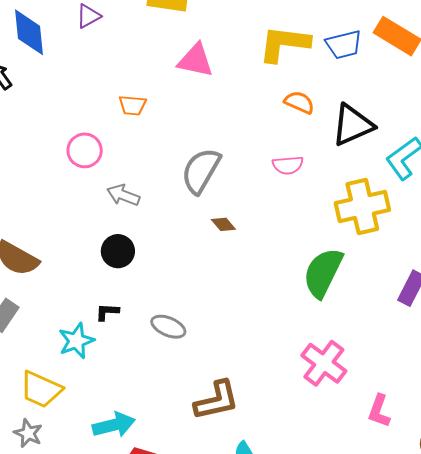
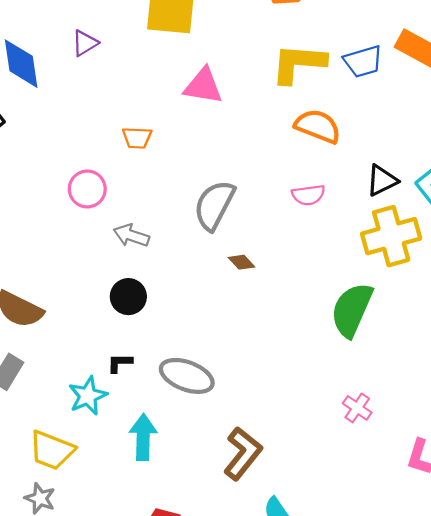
orange semicircle: (299, 102) -> (318, 126), size x1.4
black triangle: (352, 125) -> (382, 180), moved, size x0.7
gray ellipse: (168, 327) -> (187, 376), size x1.4
pink cross: (324, 363) -> (357, 408), size x0.6
brown L-shape: (217, 400) -> (243, 454), turned -36
cyan arrow: (114, 425) -> (143, 437), moved, turned -72

